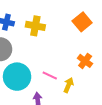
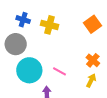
yellow arrow: (69, 85) -> (91, 80), moved

